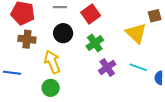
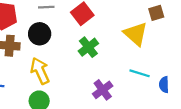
black circle: (63, 33) -> (40, 34), moved
purple cross: (107, 67) -> (103, 90), moved

